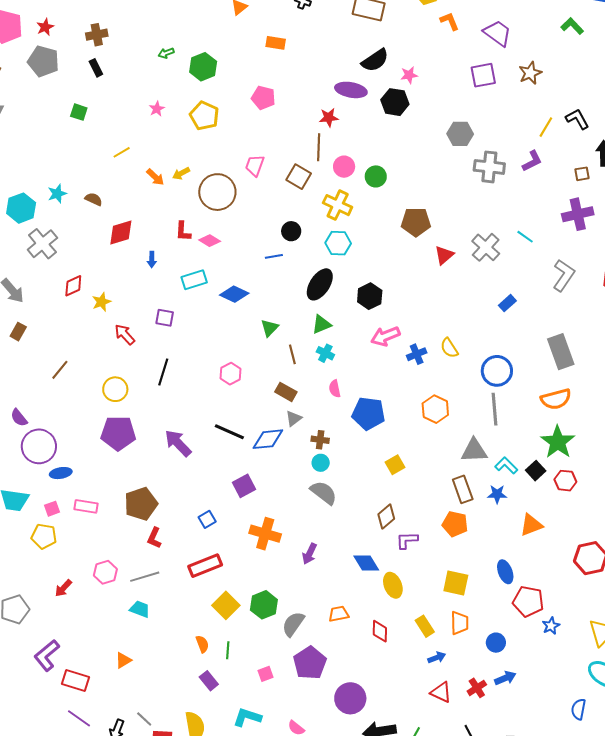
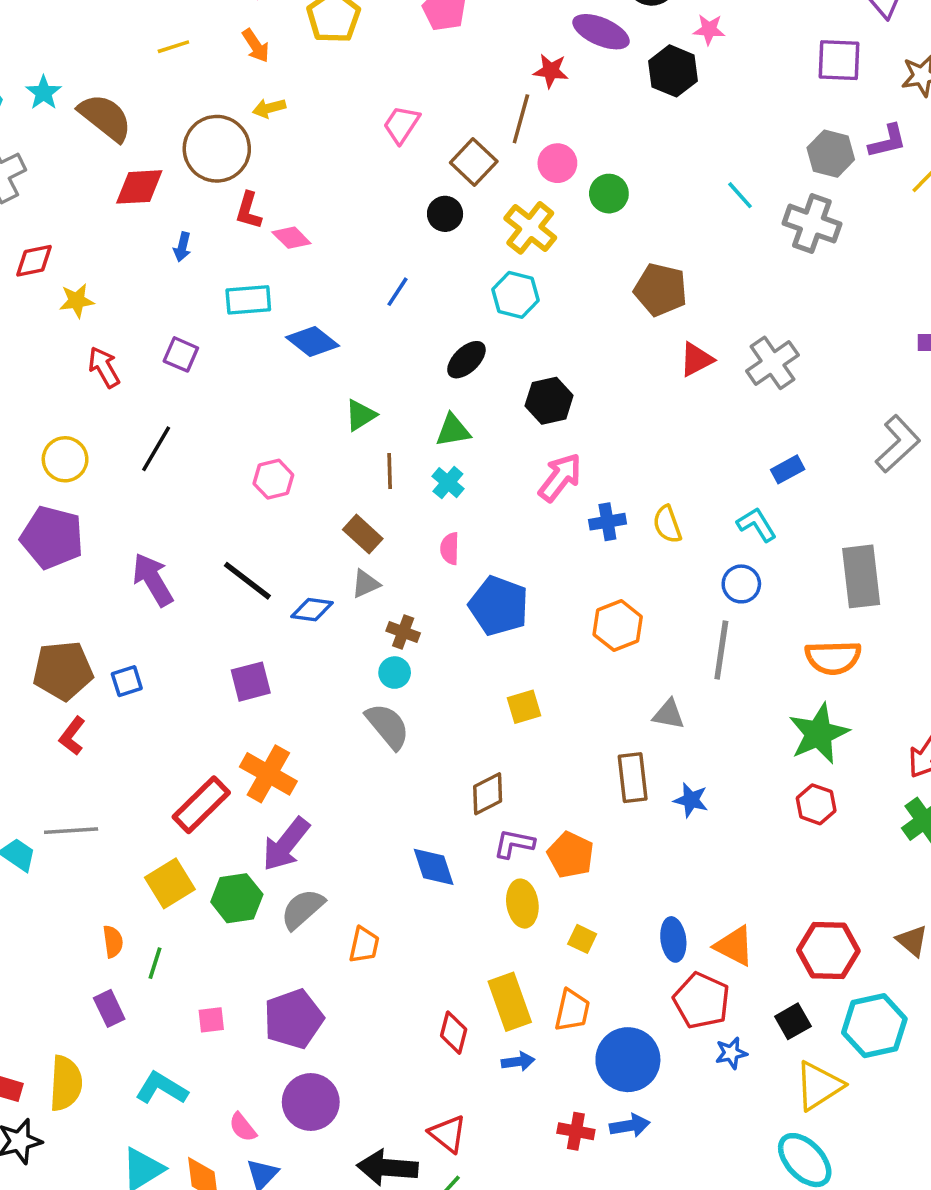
gray hexagon: (460, 134) -> (831, 154), moved
purple L-shape: (532, 161) -> (888, 141), moved
orange arrow: (155, 177) -> (256, 46), moved
brown circle: (217, 192) -> (217, 149), moved
cyan star: (57, 194) -> (44, 93), turned -30
brown semicircle: (94, 199) -> (105, 117), size x1.8
black circle: (291, 231) -> (445, 214), moved
cyan line: (525, 237) -> (740, 195), moved
blue line: (274, 256) -> (397, 292), turned -60
black ellipse: (320, 284) -> (466, 360), size x0.7
pink arrow: (385, 336) -> (560, 477), turned 136
blue circle: (497, 371) -> (741, 584), size x0.7
blue diamond: (268, 439) -> (312, 610), size x0.7
gray triangle: (474, 451) -> (669, 714), size x0.7
cyan L-shape: (506, 465) -> (757, 525), moved
black square: (536, 471) -> (793, 1021), moved
blue square: (207, 519) -> (127, 681), moved
orange pentagon: (455, 524) -> (571, 855), moved
orange triangle: (531, 525) -> (734, 946), moved, turned 35
purple arrow: (310, 554) -> (286, 844), moved, size x1.5
red rectangle: (205, 566) -> (201, 805), moved, turned -36
gray line: (145, 577) -> (71, 831), moved
yellow square: (456, 583) -> (582, 939), size x0.6
yellow ellipse: (393, 585) -> (522, 904), moved
orange trapezoid: (339, 614) -> (364, 945), turned 100
gray semicircle: (293, 624) -> (303, 909), moved
yellow rectangle: (425, 626) -> (510, 1002), size x1.4
red diamond: (380, 631) -> (454, 1033), moved
blue circle: (496, 643) -> (628, 1060), size x1.8
red cross: (477, 688) -> (576, 1131), turned 30
red triangle: (441, 692) -> (448, 1134), moved
purple circle: (350, 698) -> (311, 1102), moved

